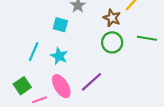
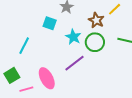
cyan star: (59, 56) -> (73, 37), moved
purple line: (92, 82) -> (75, 63), moved

